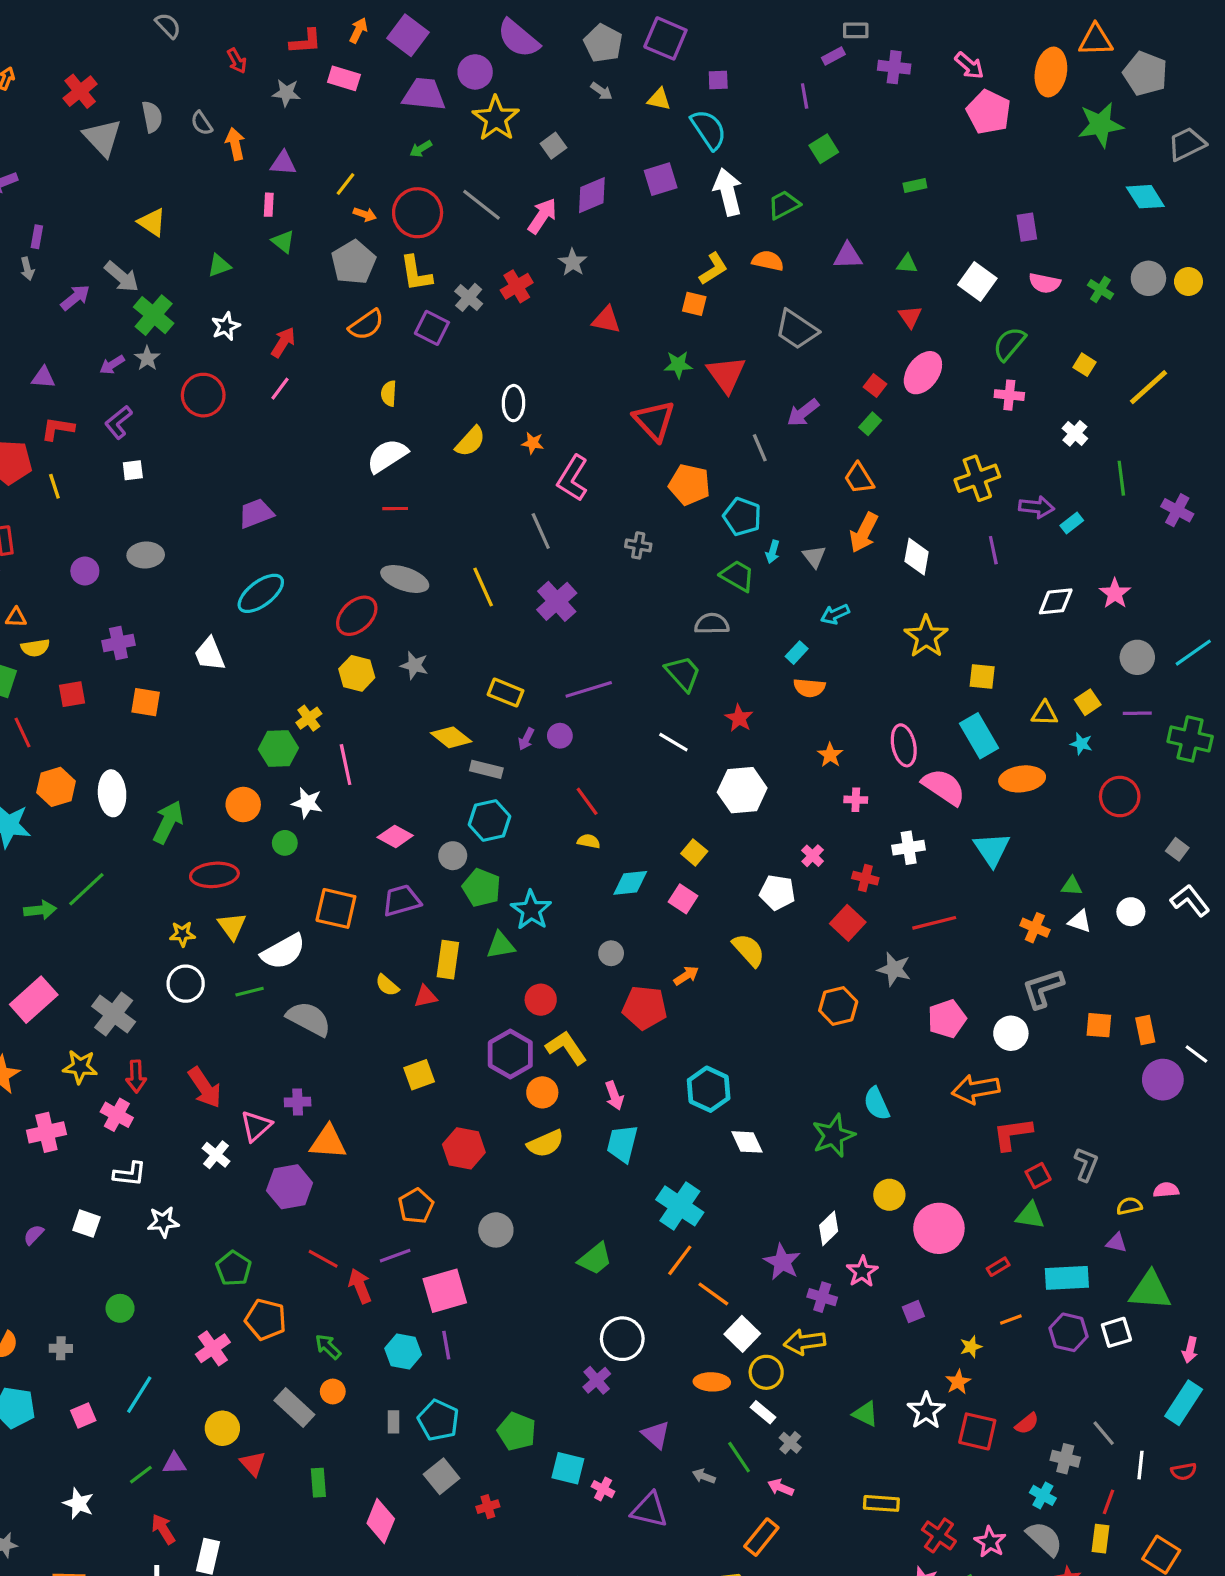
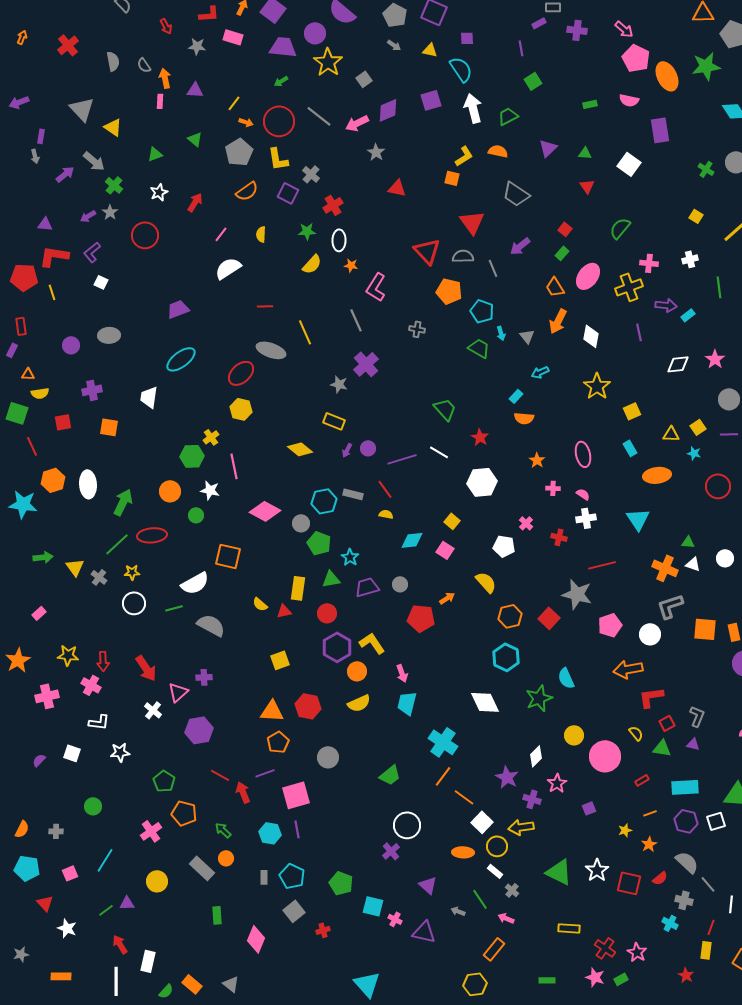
orange ellipse: (1051, 72) -> (667, 76), moved, turned -36
gray triangle: (102, 138) -> (82, 109), moved
pink rectangle: (269, 205) -> (160, 101), moved
pink arrow: (542, 216) -> (357, 123), turned -150
purple rectangle: (1027, 227) -> (660, 130), size x1.4
purple triangle: (848, 256) -> (548, 148), turned -42
pink semicircle: (1044, 283) -> (629, 100), moved
red cross: (517, 286) -> (333, 205), moved
green cross: (154, 315) -> (114, 185), size x0.7
green semicircle: (1009, 344) -> (620, 228), moved
green star: (678, 365) -> (307, 231), moved
pink ellipse: (923, 373) -> (588, 276), moved
pink line: (280, 389) -> (221, 234), moved
pink cross: (1009, 395) -> (649, 263), moved
red L-shape: (58, 429) -> (54, 256), size x1.4
white cross: (1075, 433) -> (690, 259), turned 35
white semicircle: (387, 456) -> (228, 268), moved
white square: (133, 470) -> (101, 282), turned 32
cyan arrow: (773, 552) -> (501, 333), turned -32
yellow line: (483, 587) -> (305, 332), moved
gray semicircle: (712, 624) -> (463, 256), moved
white trapezoid: (210, 654) -> (149, 397), turned 30
gray star: (414, 665) -> (339, 384), moved
yellow square: (982, 677) -> (632, 411), turned -30
purple line: (589, 689) -> (402, 459), moved
cyan rectangle: (979, 736) -> (630, 448), size x0.6
gray rectangle: (486, 769) -> (353, 494), moved
pink semicircle: (944, 787) -> (583, 494), moved, size x0.5
pink diamond: (395, 836) -> (265, 511), size x1.4
green line: (86, 889) -> (117, 544), moved
purple trapezoid: (402, 900) -> (367, 587), moved
cyan star: (531, 910) -> (350, 557), size x0.7
red square: (848, 923) -> (549, 618), moved
yellow triangle: (232, 926) -> (75, 567), moved
orange cross: (1035, 928) -> (665, 568), size x1.4
gray star: (894, 969) -> (577, 594), size x1.4
pink rectangle: (34, 1000) -> (39, 613), size x0.5
red circle: (541, 1000) -> (327, 613), moved
orange hexagon: (838, 1006) -> (510, 616), moved
gray cross: (114, 1014) -> (99, 577), moved, size x0.6
orange square: (1099, 1025) -> (705, 629), size x1.4
cyan hexagon: (709, 1089) -> (506, 657), moved
orange triangle: (328, 1142) -> (272, 711), moved
white diamond: (747, 1142) -> (485, 702), size x1.4
yellow semicircle: (1129, 1206) -> (636, 733), moved, turned 63
purple triangle: (1116, 1243) -> (693, 744), moved
orange star: (958, 1382) -> (649, 844), moved
green triangle: (865, 1414) -> (559, 872), size x1.6
red triangle: (253, 1463) -> (45, 903), moved
gray semicircle: (1044, 1539) -> (687, 862), moved

